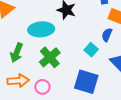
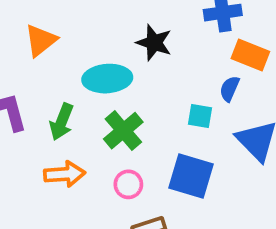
cyan square: (91, 50) -> (200, 116), turned -32
pink circle: (42, 87) -> (128, 184), moved

